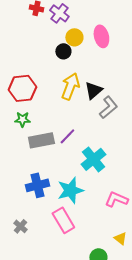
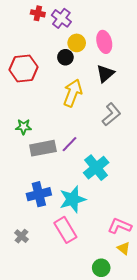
red hexagon: (22, 88) -> (24, 68), moved
black triangle: (93, 90) -> (105, 74), moved
pink L-shape: (116, 199) -> (120, 226), moved

